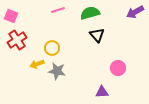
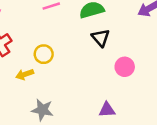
pink circle: (118, 68) -> (125, 67), moved
gray star: (57, 71) -> (42, 110), moved

